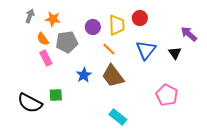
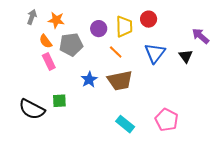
brown trapezoid: (113, 76) -> (120, 81), turned -65
pink pentagon: (167, 95) -> (167, 120), moved

